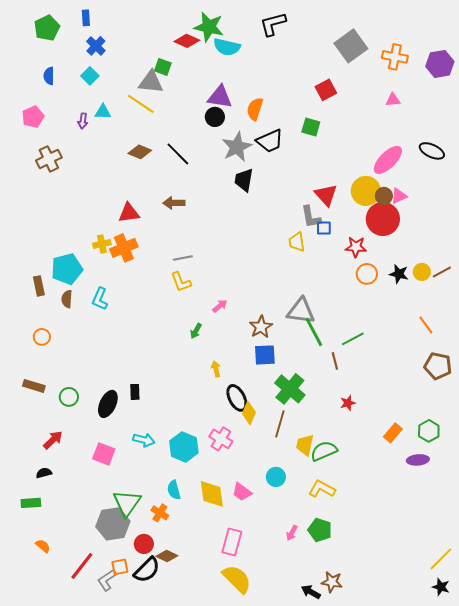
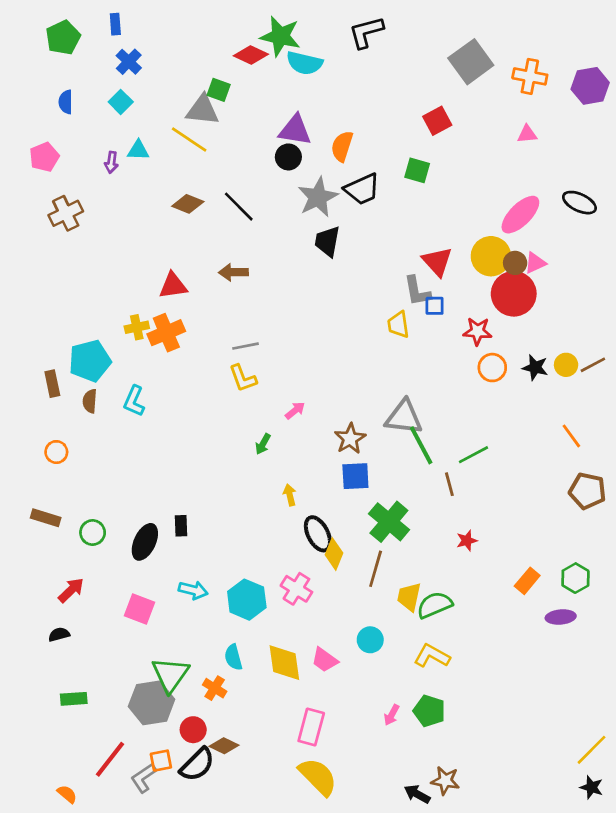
green rectangle: (31, 503) -> (74, 699), moved
orange semicircle: (43, 546) -> (67, 794), moved

